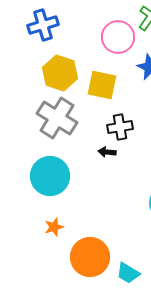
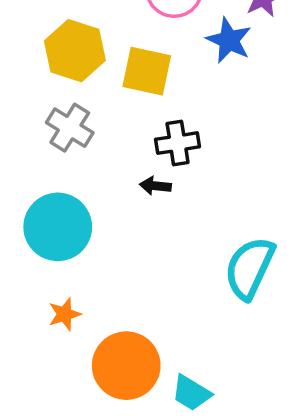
gray cross: (57, 118) -> (70, 128), size x0.7

